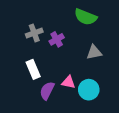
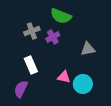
green semicircle: (86, 17) -> (61, 16), moved
purple semicircle: (47, 91) -> (21, 89), moved

